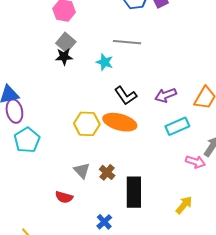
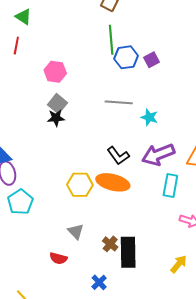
cyan star: (105, 62) -> (149, 117), moved
purple arrow: (166, 95) -> (158, 155), size x1.5
cyan rectangle: (177, 126) -> (170, 185), turned -55
brown cross: (107, 172) -> (110, 244), moved

